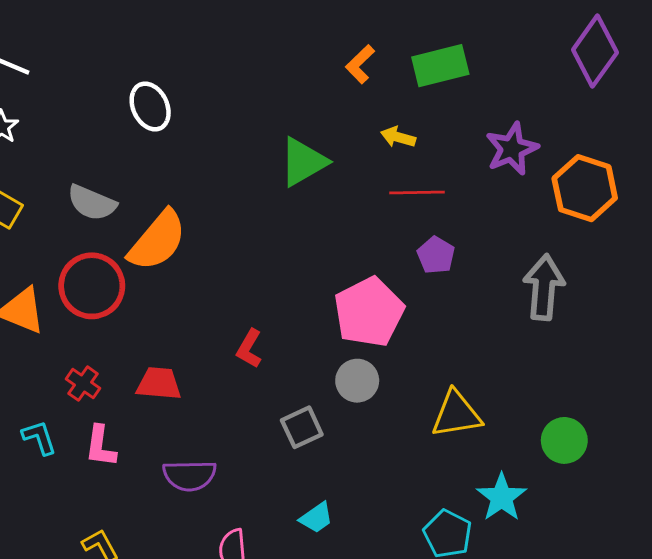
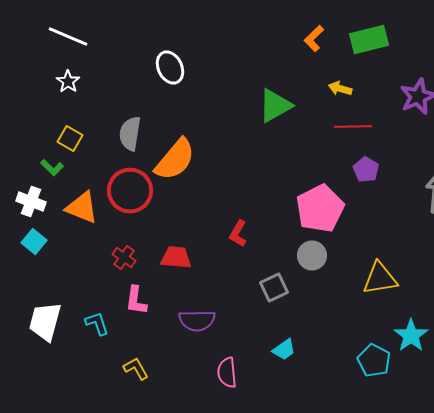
gray semicircle: (92, 203) -> (130, 134), turned 76
cyan L-shape: (39, 438) -> (97, 324), moved

